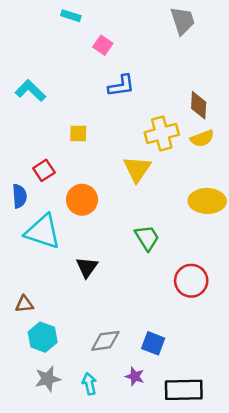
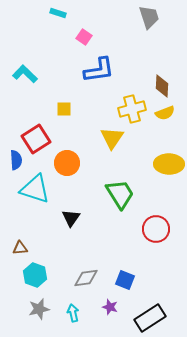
blue L-shape: (121, 86) -> (99, 70), size x1.4
red square: (44, 170) -> (36, 139), size x1.6
green trapezoid: (147, 238) -> (120, 194), size x1.4
black rectangle: (184, 390) -> (150, 318), turned -32

